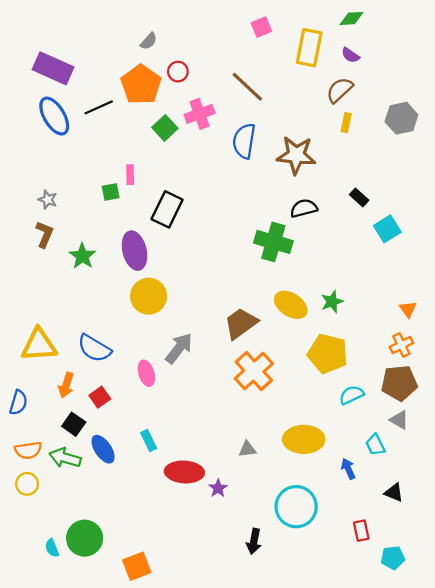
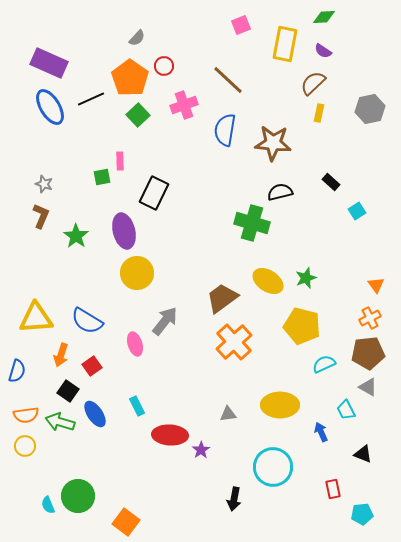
green square: (165, 128) -> (138, 115), moved
cyan square: (387, 229) -> (357, 211), size x0.7
orange square: (137, 566) -> (126, 522), turned -32

